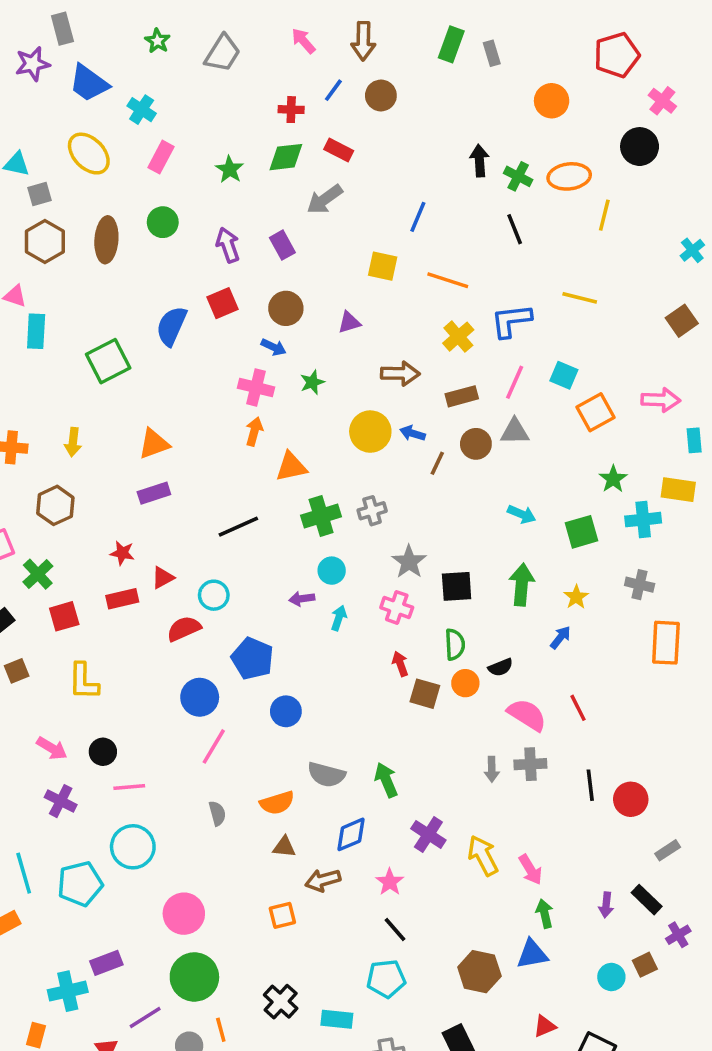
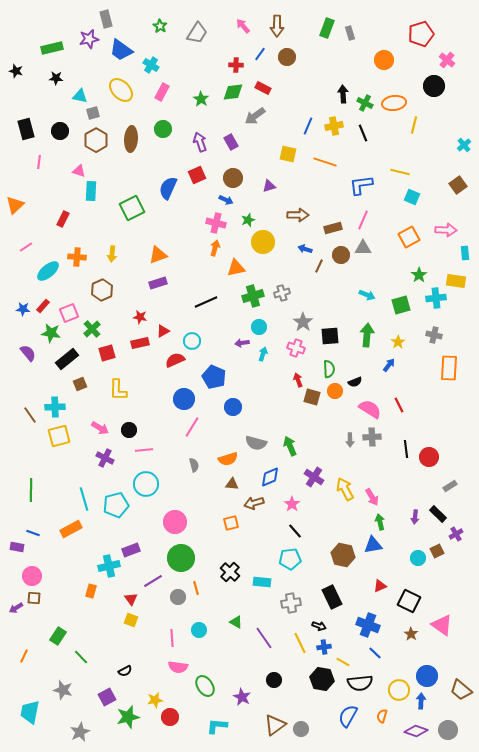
yellow cross: (458, 337) -> (334, 126), moved, turned 30
cyan square: (564, 375) -> (412, 197), moved
yellow circle: (370, 432) -> (263, 242), moved

